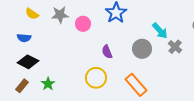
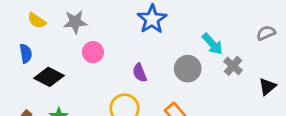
pink circle: (83, 24) -> (93, 52), moved
blue semicircle: (24, 38) -> (26, 54), turned -104
black diamond: (28, 62) -> (49, 77), moved

